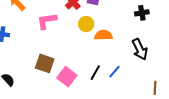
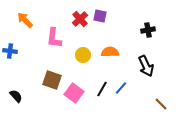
pink L-shape: (47, 21) -> (54, 38), turned -75
yellow circle: (86, 24) -> (83, 55), moved
brown line: (155, 88) -> (161, 104), turned -48

